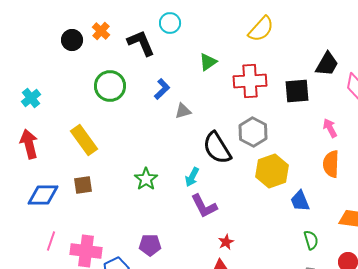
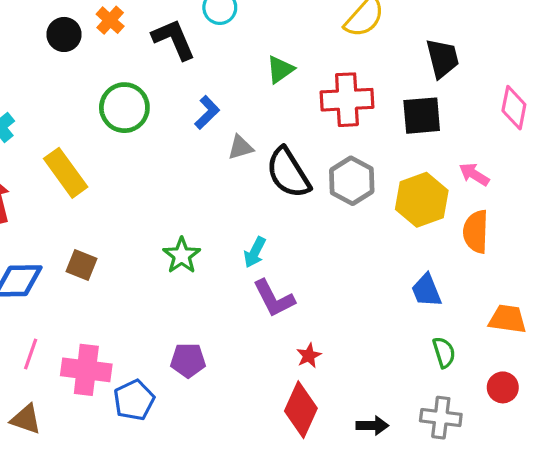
black trapezoid: (327, 64) -> (442, 58), moved, turned -44
pink arrow: (330, 128) -> (474, 174), turned -30
yellow rectangle: (84, 140) -> (66, 173), moved
black semicircle: (217, 148) -> (288, 173), moved
yellow hexagon: (272, 171) -> (422, 200), moved
brown square: (83, 185) -> (81, 265), turned 30

